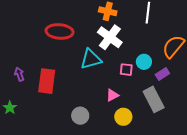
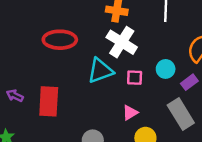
pink square: (126, 70) -> (135, 78), moved
purple arrow: (19, 74) -> (15, 96), turned -40

